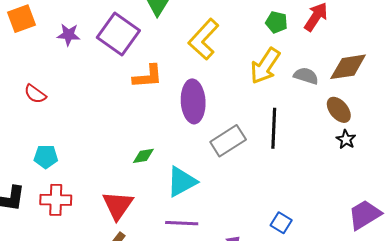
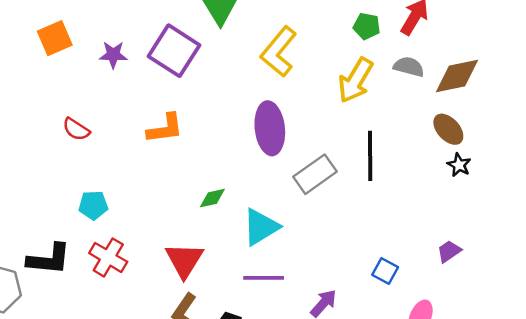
orange L-shape: (148, 76) -> (165, 128), moved
gray semicircle: (306, 76) -> (409, 67), moved
red cross: (56, 200) -> (108, 257), turned 32
purple trapezoid: (365, 215) -> (449, 251), moved, size x0.6

